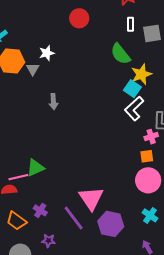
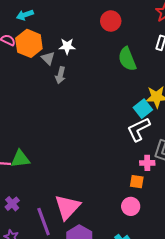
green semicircle: (121, 54) -> (127, 59), moved
gray triangle: (33, 69) -> (48, 58), turned -32
gray arrow: (53, 102) -> (60, 75), moved
pink circle: (148, 180) -> (131, 206), size x0.7

